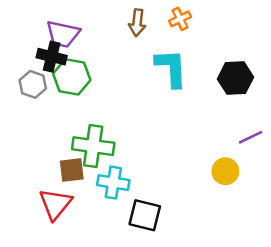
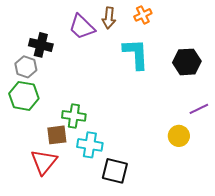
purple trapezoid: (63, 34) -> (82, 27), moved, turned 32
green hexagon: (72, 77) -> (24, 96), moved
green cross: (93, 146) -> (74, 116), size x0.7

